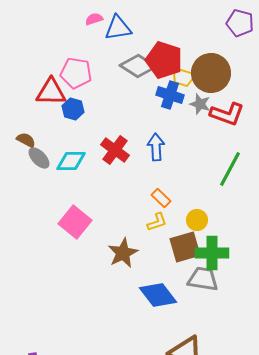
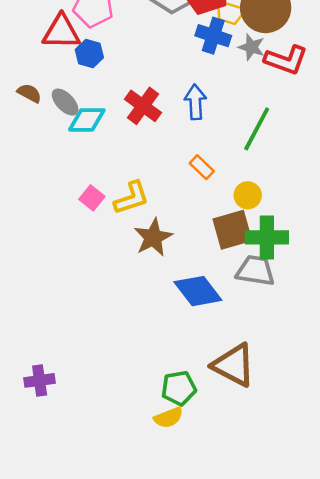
gray ellipse: (39, 158) -> (65, 102), moved
green line: (230, 169) -> (257, 129), moved
pink square: (75, 222) -> (92, 198), size x0.6
yellow L-shape: (157, 222) -> (131, 198), moved, size x1.4

